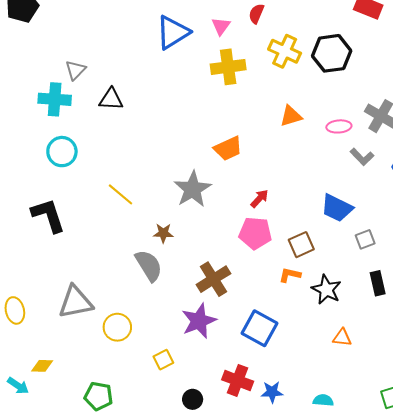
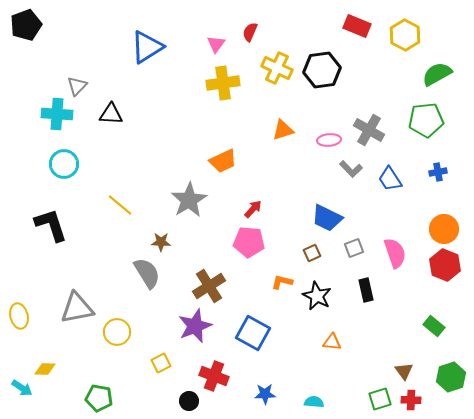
blue triangle: (173, 32) -> (147, 47), moved
brown square: (301, 245) -> (312, 253), moved, size x0.7
red cross: (238, 380) -> (214, 376), moved

